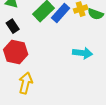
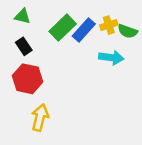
cyan arrow: (83, 53) -> (111, 58), moved

